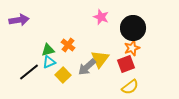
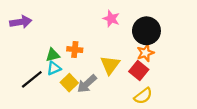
orange cross: (68, 45) -> (75, 50), turned -32
red square: (126, 64) -> (139, 70), turned -30
gray arrow: (87, 67) -> (87, 84), moved

